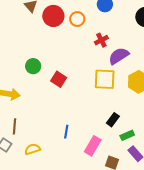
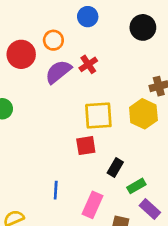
red circle: (53, 16) -> (21, 54), moved
purple semicircle: (119, 56) -> (58, 72), moved
red square: (59, 79) -> (86, 146), moved, turned -35

